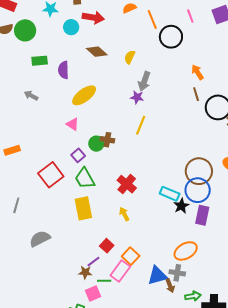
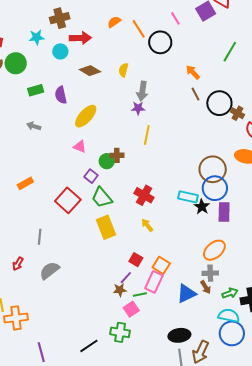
gray semicircle: (40, 239) -> (49, 271), moved
blue triangle: (157, 276) -> (186, 294), moved

